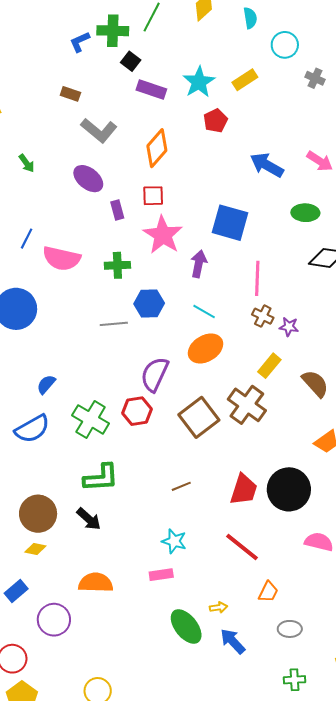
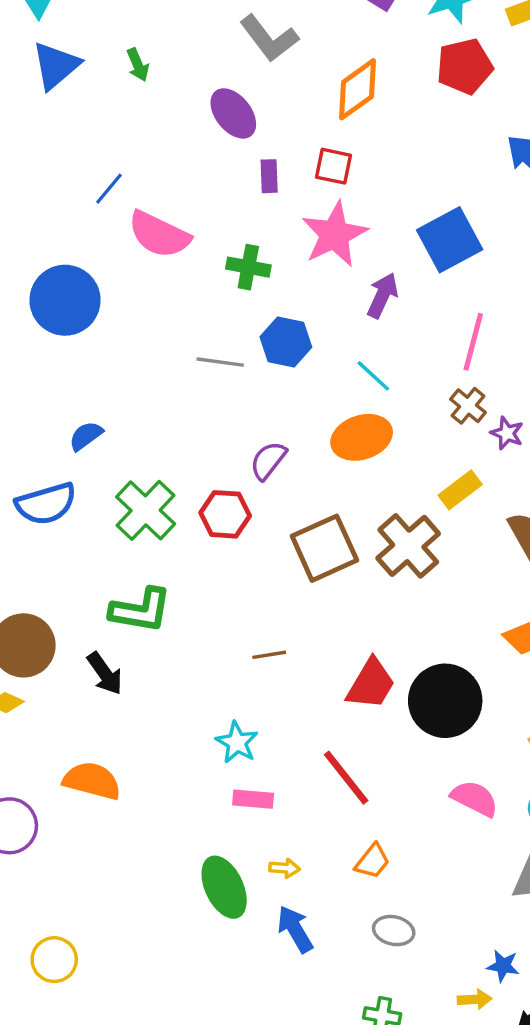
red pentagon: (215, 121) -> (465, 66), size x1.4
blue square: (230, 223) -> (450, 240), turned 33
purple semicircle: (155, 374) -> (268, 461), size x0.7
pink rectangle: (161, 575) -> (253, 799), moved

